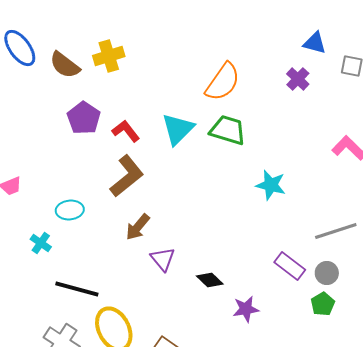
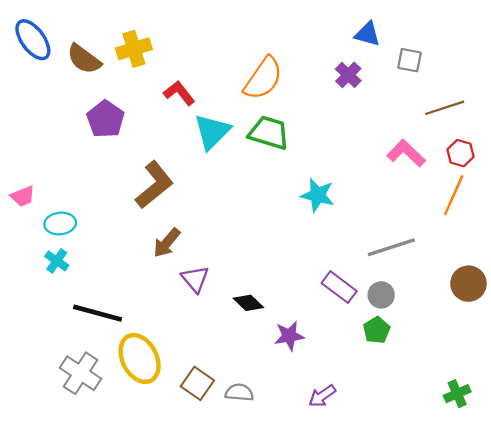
red L-shape: (126, 131) -> (179, 93), moved
cyan ellipse: (70, 210) -> (60, 223), moved

